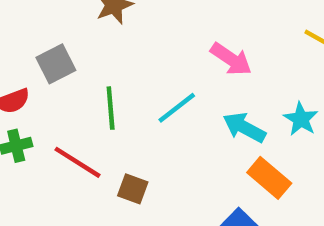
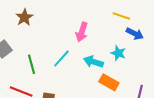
pink arrow: (231, 59) -> (82, 32), turned 84

